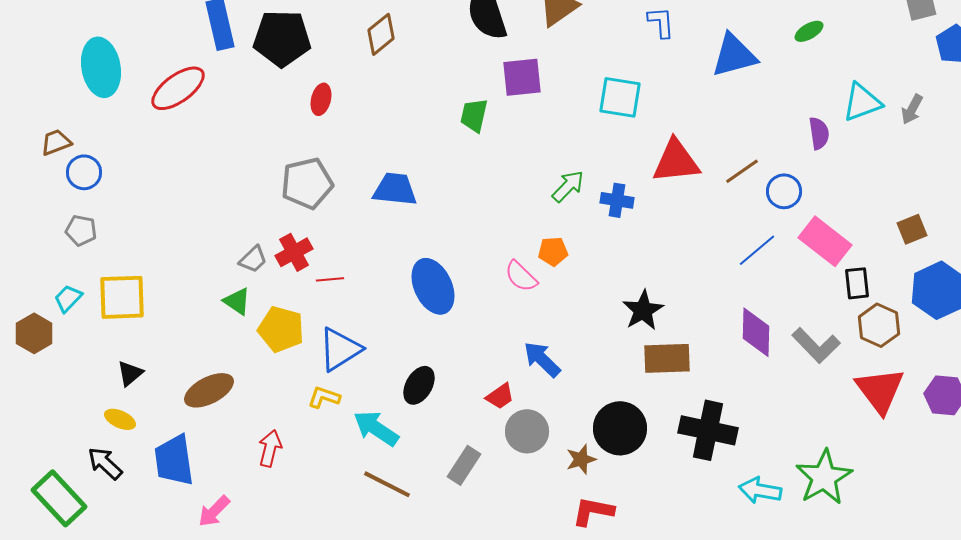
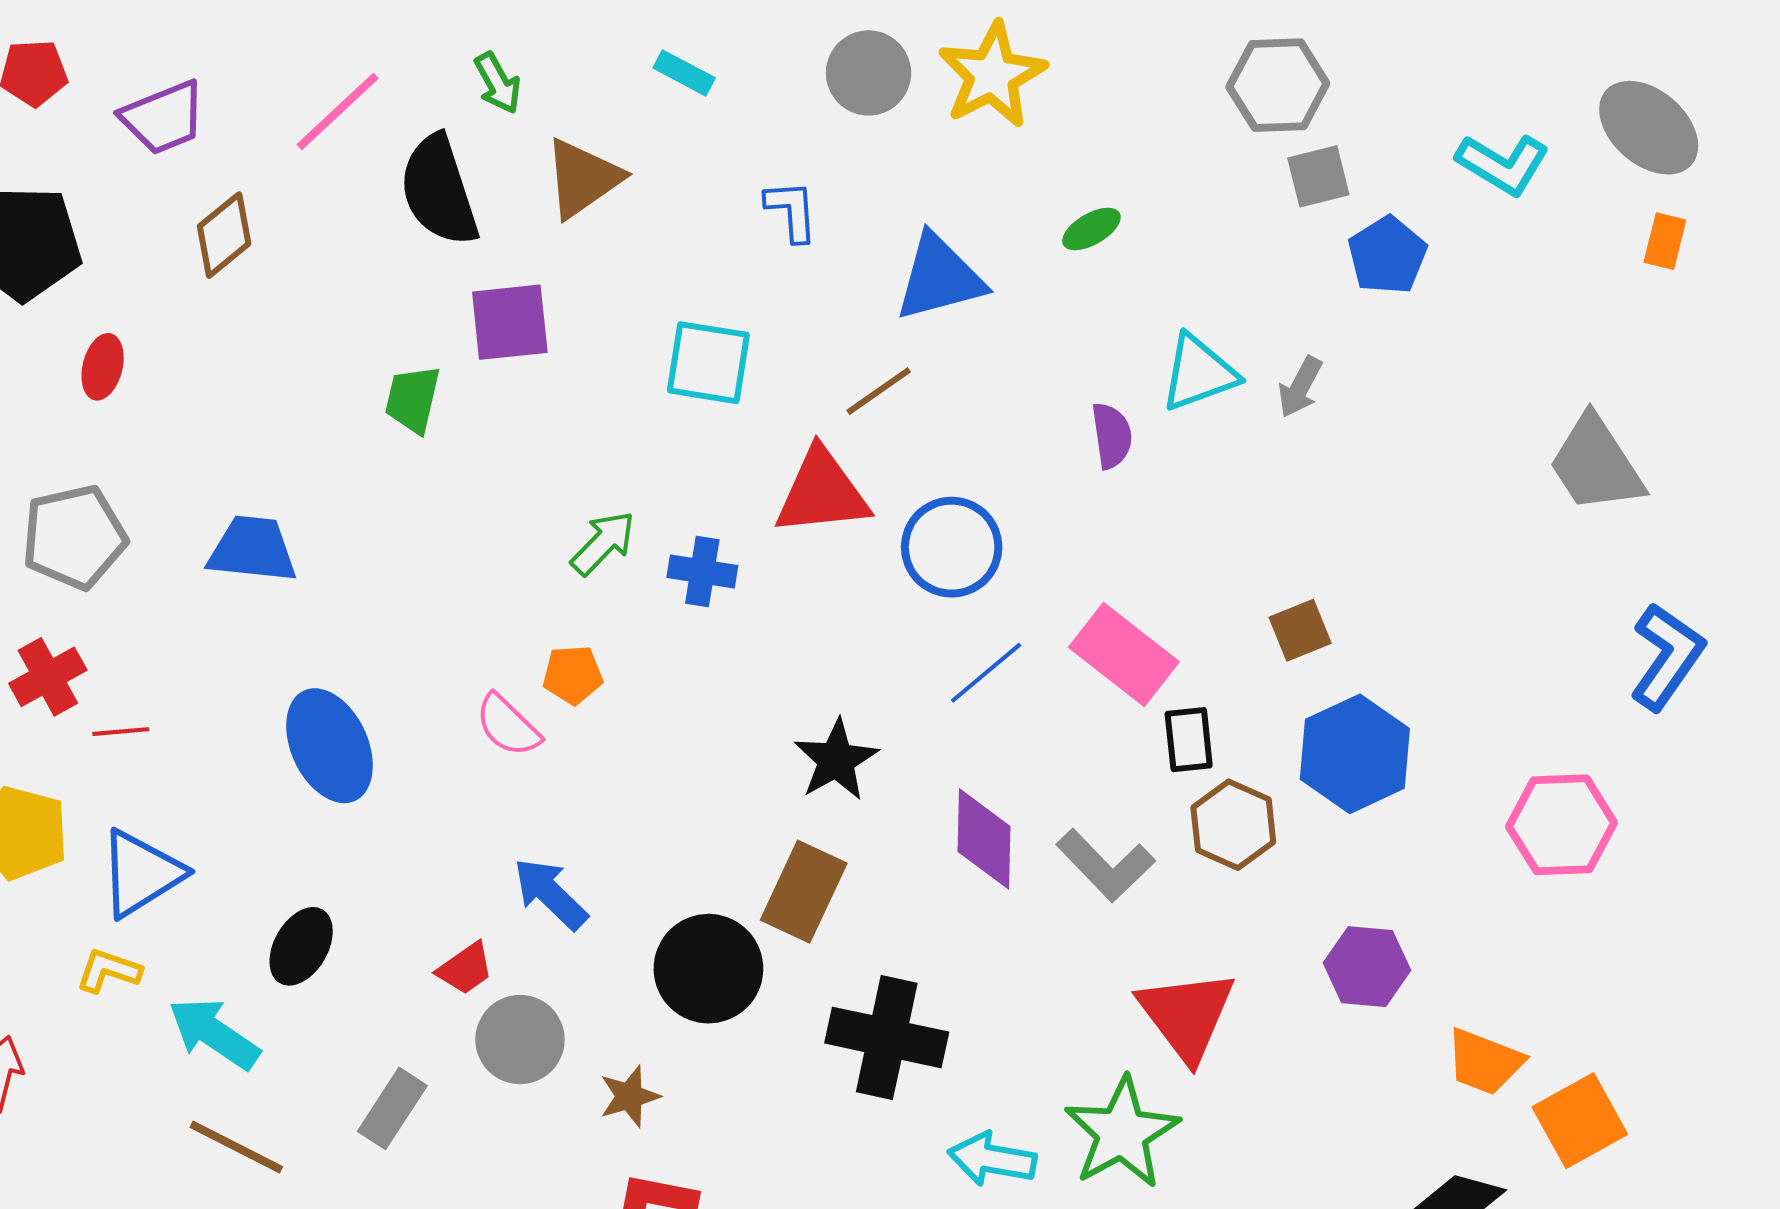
brown line: (742, 171) -> (879, 391), moved
blue circle: (784, 191) -> (952, 547), moved, size x1.4
black star: (643, 310) -> (836, 760), moved
brown rectangle: (667, 358) -> (804, 892), turned -63
red triangle: (880, 390) -> (1187, 1015), moved
black circle: (620, 428) -> (708, 969), moved

